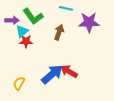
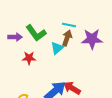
cyan triangle: (22, 31) -> (57, 48), moved
brown arrow: (59, 32) -> (67, 38), moved

